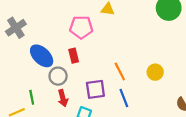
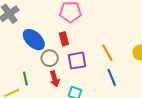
purple square: (95, 89) -> (77, 61), moved

